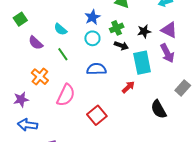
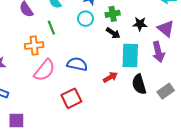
blue semicircle: (96, 69) -> (77, 64), moved
orange cross: (40, 77) -> (34, 45), moved, turned 30
black semicircle: (159, 109) -> (139, 84), moved

